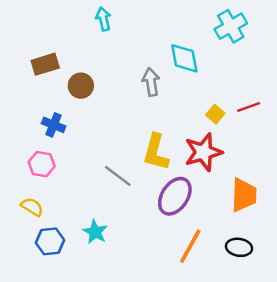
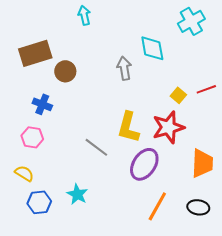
brown rectangle: (45, 64) -> (35, 53), size x1.4

